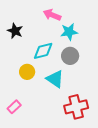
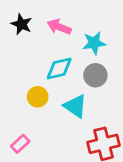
pink arrow: (52, 15) -> (59, 27), moved
black star: (15, 31) -> (22, 24), moved

